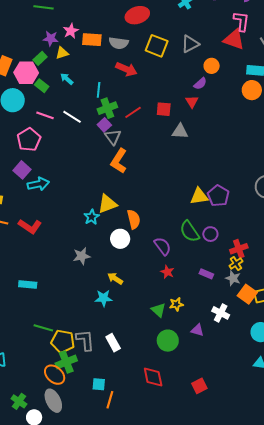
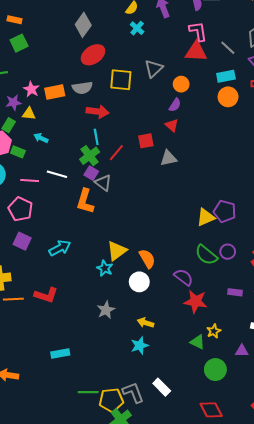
yellow triangle: (62, 53) -> (29, 114), turned 40
cyan line: (99, 90) -> (96, 137), moved
orange L-shape: (119, 161) -> (85, 201), moved
cyan arrow: (38, 184) -> (60, 248), moved
red star: (167, 272) -> (196, 301), size x1.6

